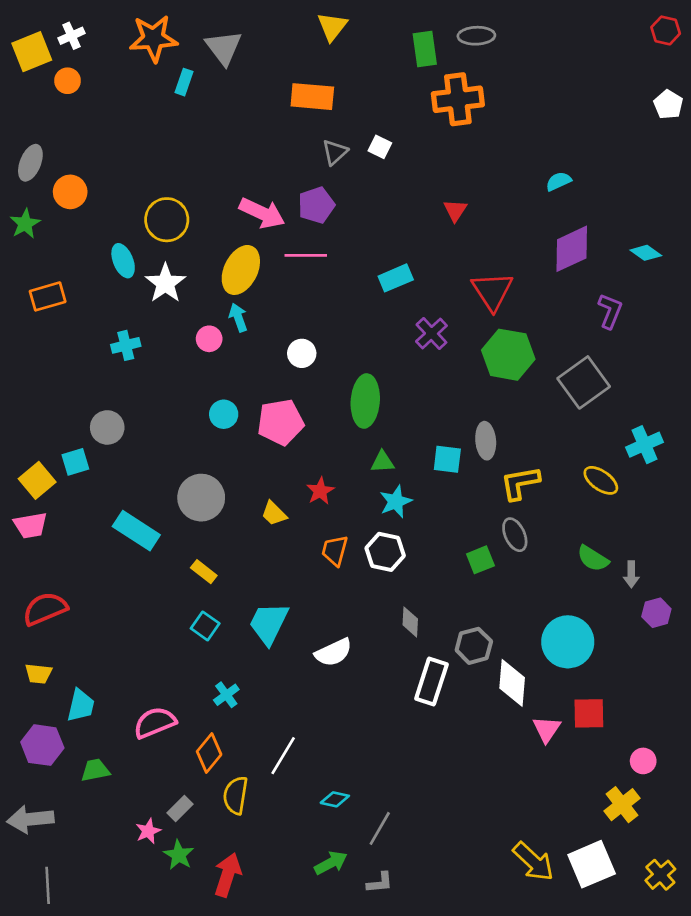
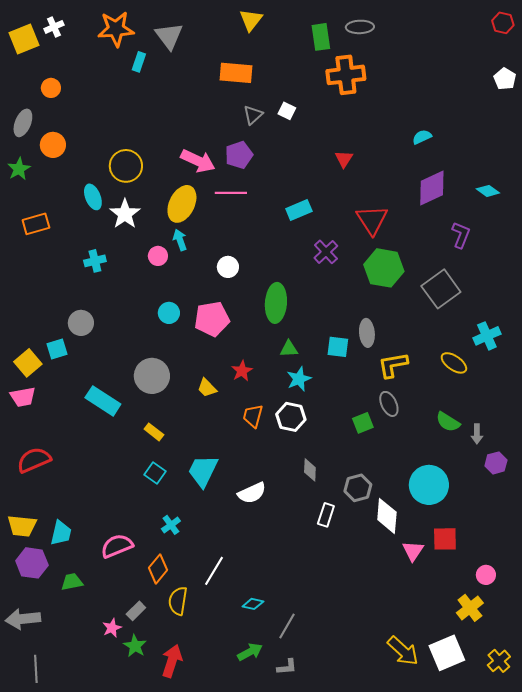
orange circle: (67, 81) -> (51, 88), moved
yellow trapezoid: (38, 674) -> (22, 526), moved, size x1.4
white rectangle: (431, 682) -> (326, 515), size x0.7

